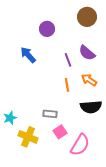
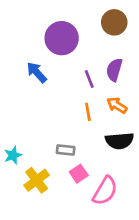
purple circle: (47, 29) -> (62, 38), size x1.6
purple semicircle: (87, 53) -> (114, 70), turned 66
yellow cross: (28, 137) -> (37, 180), turned 30

